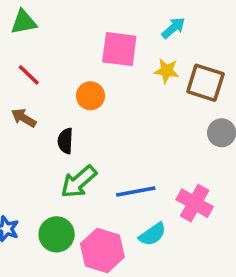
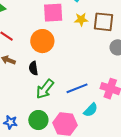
orange circle: (90, 96) -> (42, 41), size x1.5

